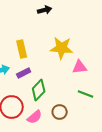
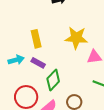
purple rectangle: (24, 73) -> (38, 63), turned 56

